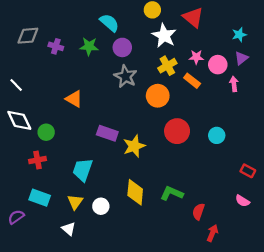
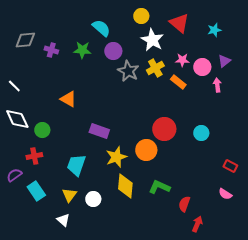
cyan star: (239, 35) -> (214, 30), moved
gray star: (126, 76) -> (128, 71), moved
orange circle: (158, 96) -> (146, 150), moved
yellow star: (134, 146) -> (116, 157), moved
cyan rectangle: (40, 198) -> (36, 191), turned 36
purple semicircle: (16, 217) -> (14, 175), moved

